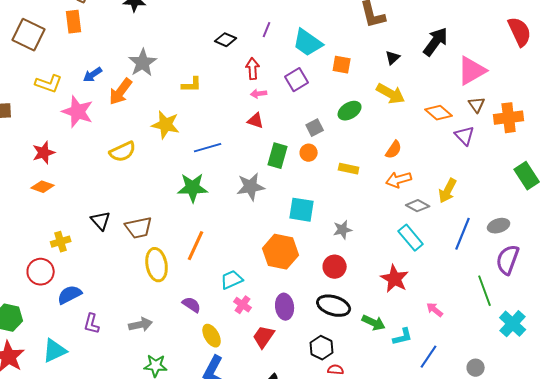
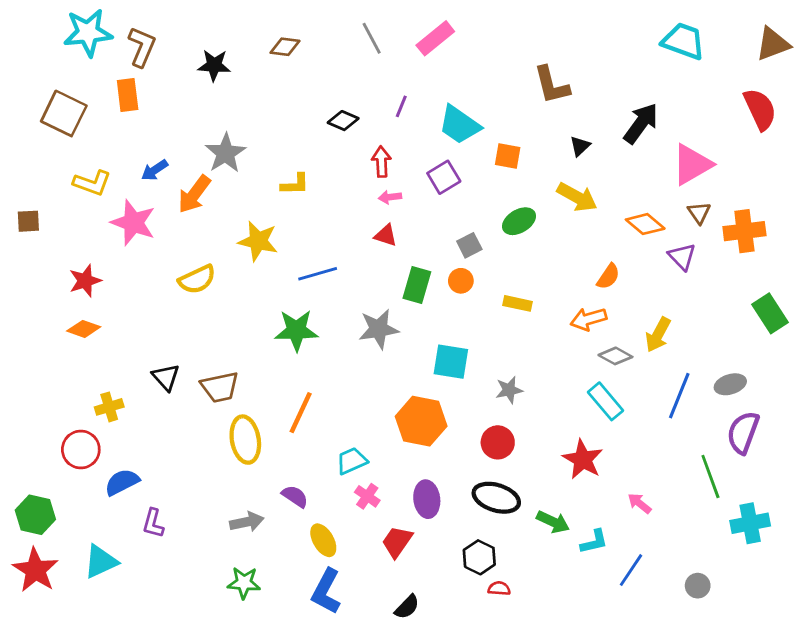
orange semicircle: (394, 150) -> (608, 277), moved
cyan cross: (513, 324) -> (750, 523), turned 36
gray arrow: (141, 325) -> (247, 522), moved

